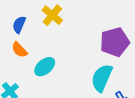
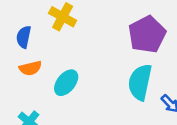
orange semicircle: (19, 50) -> (30, 68), turned -48

